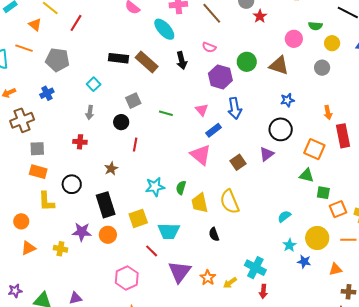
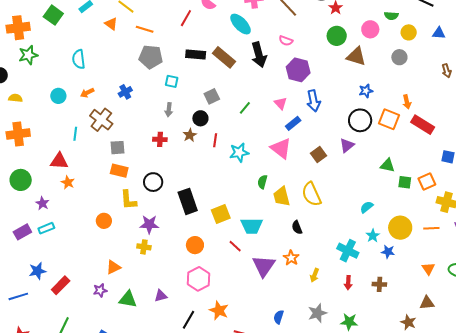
red line: (76, 23) -> (186, 18), moved
orange line: (24, 48) -> (145, 29), moved
gray pentagon: (58, 60) -> (151, 57), moved
black arrow: (182, 61) -> (259, 55), size x1.4
green circle: (247, 62) -> (337, 36), moved
cyan square: (94, 84) -> (172, 81), turned -32
green line: (166, 113) -> (245, 108), turned -64
brown cross: (22, 120) -> (101, 120), turned -30
red rectangle: (343, 136) -> (423, 125), turned -45
orange square: (314, 149) -> (389, 119), moved
brown star: (111, 169) -> (190, 135), moved
cyan star: (155, 187) -> (239, 152), moved
orange square: (338, 209) -> (427, 182), moved
purple star: (82, 232) -> (149, 224), moved
orange circle: (108, 235) -> (195, 245), moved
orange triangle: (28, 248) -> (113, 267), moved
cyan cross: (255, 268) -> (348, 251), moved
orange triangle: (336, 269) -> (428, 269), moved, turned -48
pink hexagon: (127, 278) -> (199, 279), moved
orange star: (208, 278) -> (291, 258), moved
yellow arrow: (230, 283) -> (315, 275), turned -32
brown cross: (348, 292) -> (379, 284), moved

